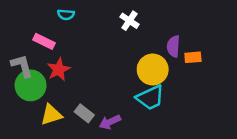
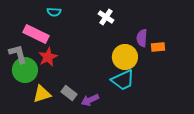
pink rectangle: (44, 41) -> (36, 34), size x1.4

